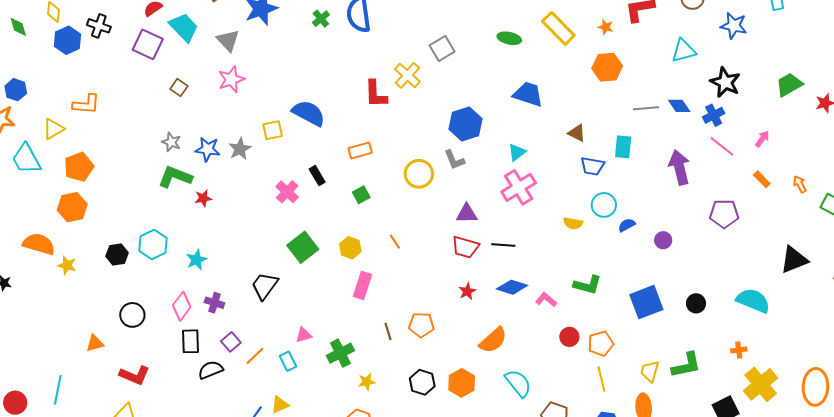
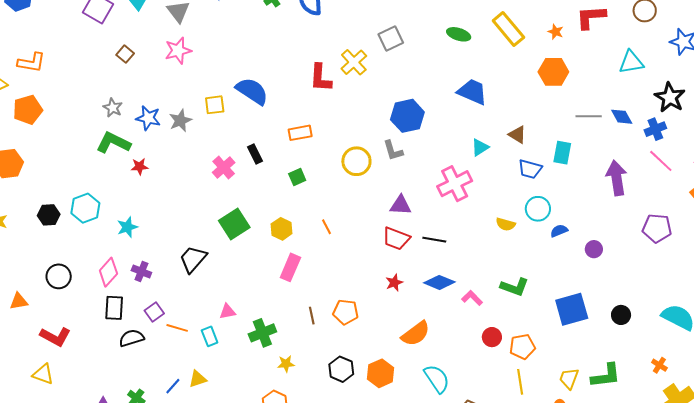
cyan triangle: (517, 152) -> (480, 147), moved
orange pentagon: (79, 167) -> (28, 110), moved
orange cross: (739, 350) -> (659, 365), turned 35
orange line: (255, 356) -> (177, 328), turned 55

